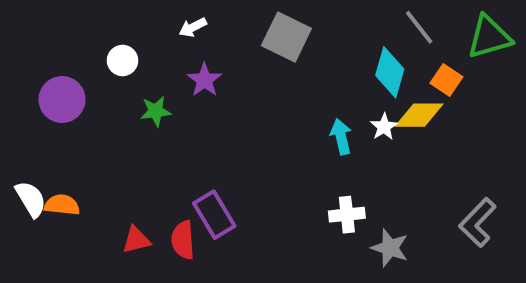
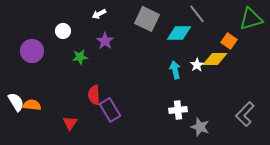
gray line: (419, 27) -> (197, 14), moved
cyan diamond: (390, 72) -> (179, 33), moved, turned 75
red triangle: (136, 240) -> (70, 123), turned -42
red semicircle: (183, 240) -> (94, 95), moved

